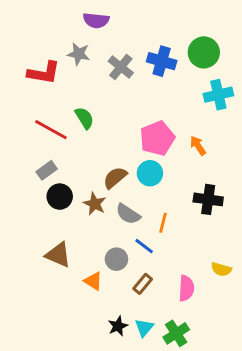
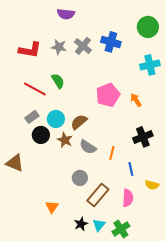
green circle: (204, 52) -> (148, 27), moved
gray star: (79, 54) -> (59, 47), moved
cyan circle: (150, 173) -> (56, 119), moved
black cross: (208, 199) -> (143, 137), turned -30
blue line: (144, 246) -> (131, 169), moved, turned 40
brown triangle: (58, 255) -> (15, 163), moved
orange triangle: (93, 281) -> (52, 207), moved, turned 32
brown rectangle: (143, 284) -> (98, 195), size x1.6

